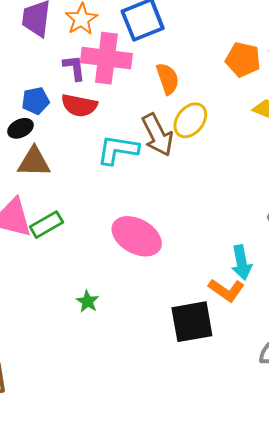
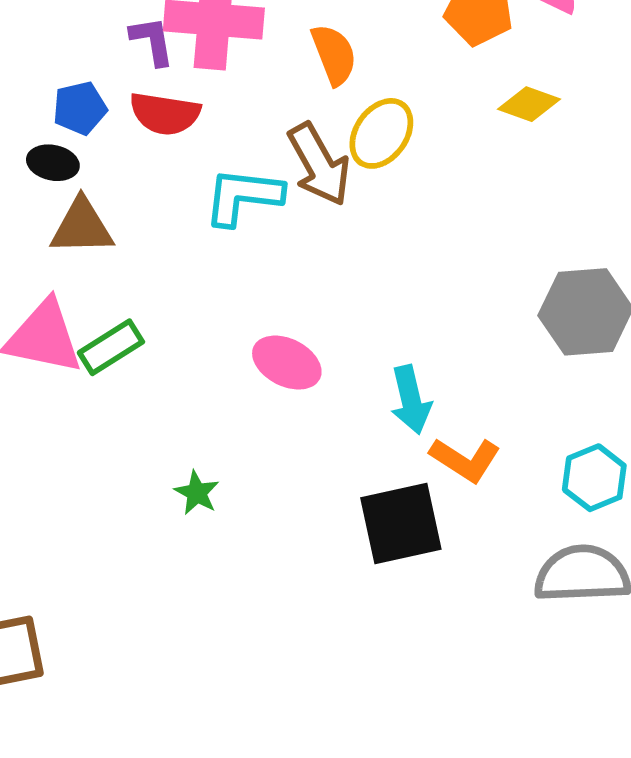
black ellipse: (20, 128) -> (53, 163), turned 40
pink ellipse: (137, 236) -> (287, 363), size x0.7
cyan arrow: (241, 263) -> (411, 400), moved

